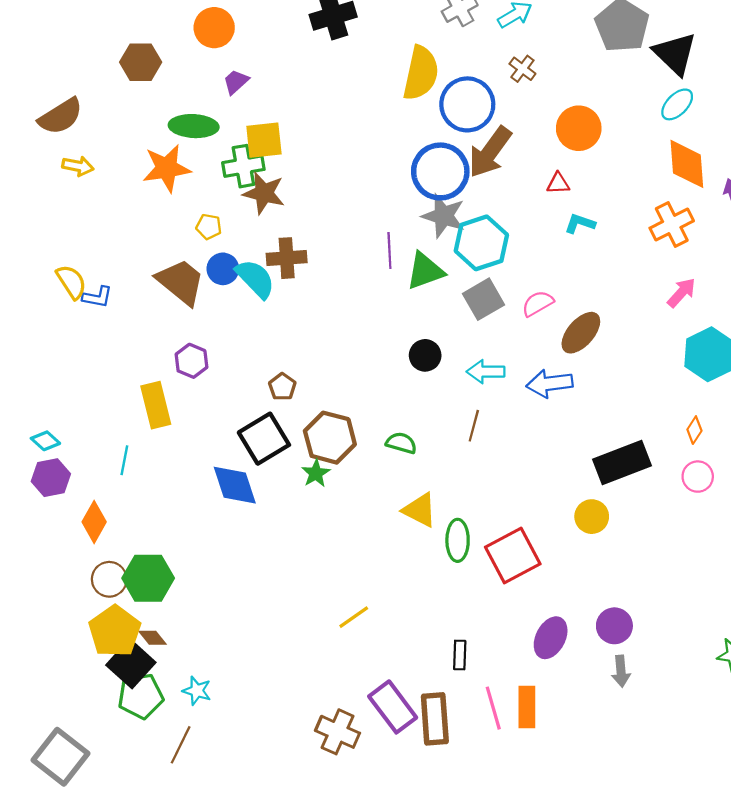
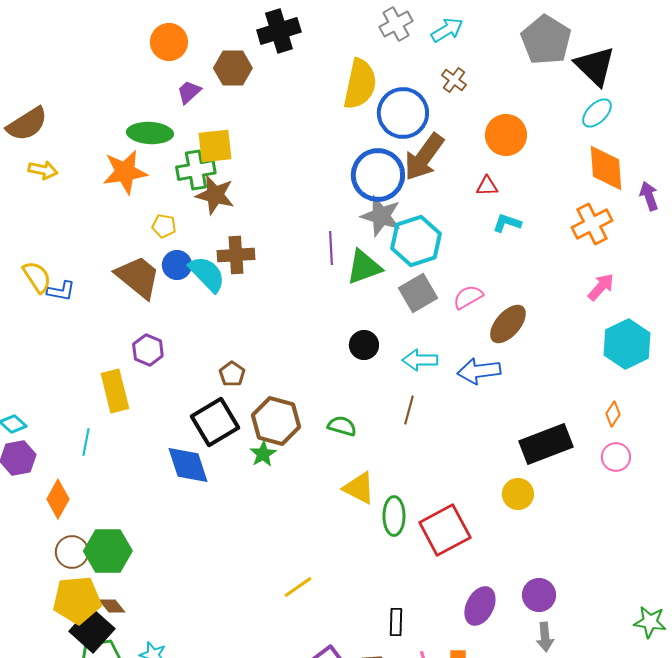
brown hexagon: (141, 62) -> (233, 68), moved
yellow pentagon: (115, 631) -> (77, 600), turned 30

